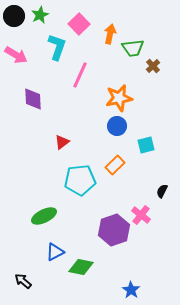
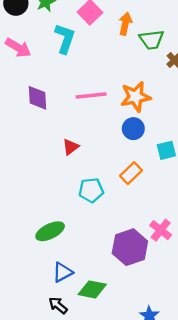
pink line: (80, 75) -> (91, 96), moved, turned 60
cyan pentagon: (80, 180) -> (91, 190), size x0.7
black arrow: (23, 281) -> (58, 305), moved

